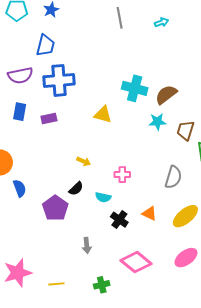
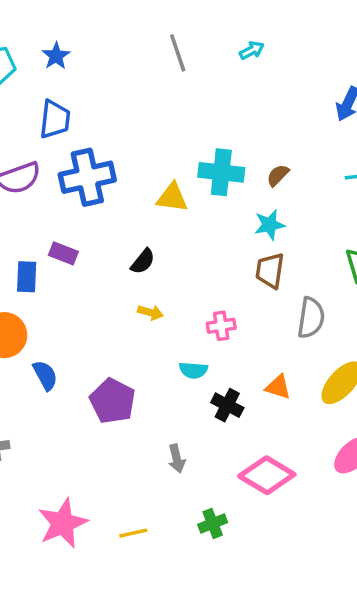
brown semicircle: (166, 95) -> (278, 175), size x0.6
blue rectangle: (20, 112) -> (27, 277), moved
yellow triangle: (103, 115) -> (172, 198), moved
purple rectangle: (49, 118) -> (63, 253), moved, turned 42
brown trapezoid: (186, 130) -> (270, 271), moved
black semicircle: (76, 189) -> (143, 261), moved

